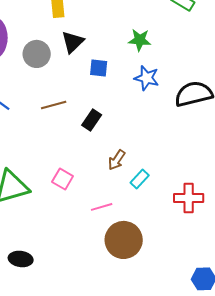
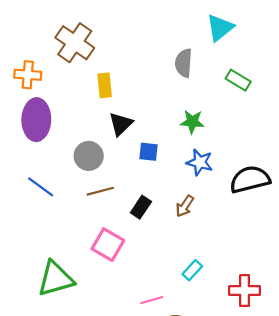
gray circle: (37, 54) -> (89, 156), moved
brown arrow: (117, 160) -> (185, 206), moved
pink square: (63, 179) -> (108, 245), moved, size x1.4

